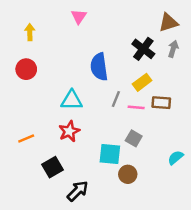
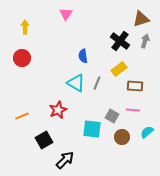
blue semicircle: (99, 67) -> (83, 56), size x0.6
cyan triangle: (72, 100) -> (76, 83), moved, turned 30
pink line: (136, 107) -> (133, 110), moved
brown circle: (128, 174) -> (122, 137), moved

